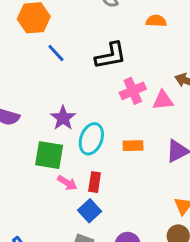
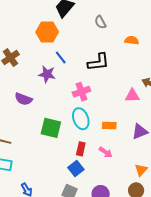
pink cross: (133, 91) -> (81, 92), moved
purple star: (63, 118) -> (47, 74), moved, turned -30
cyan ellipse: (91, 139) -> (81, 119), turned -45
pink arrow: (67, 183) -> (106, 152), moved

